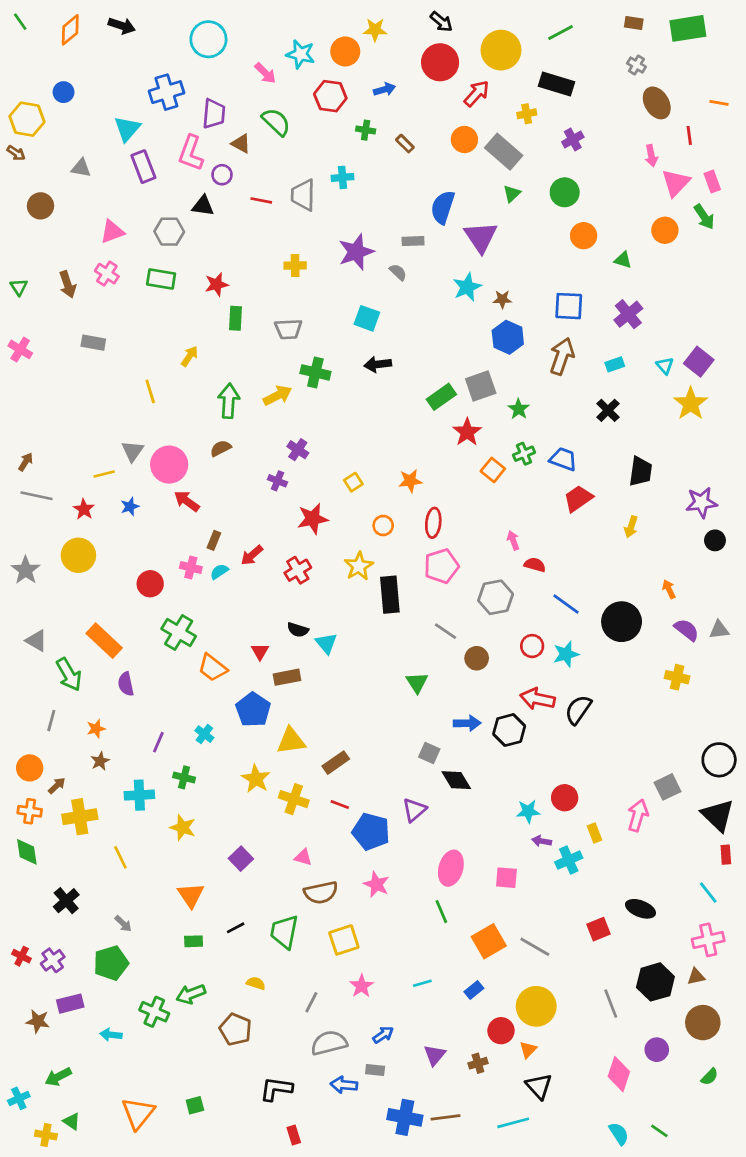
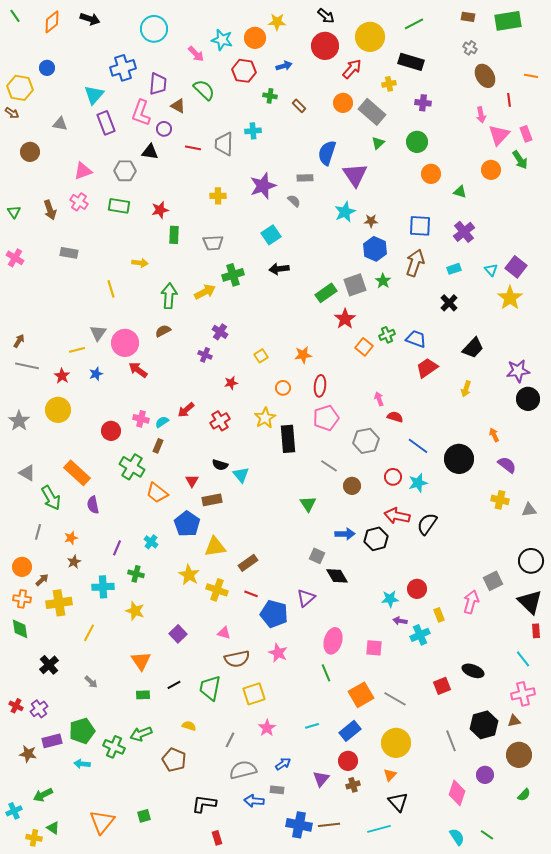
purple cross: (573, 139) -> (423, 103), turned 35
cyan square: (367, 318) -> (271, 235), turned 36
yellow arrow: (189, 356) -> (140, 263), turned 63
green cross: (315, 372) -> (233, 275), turned -30
green star: (519, 409) -> (383, 281), moved
black trapezoid: (640, 471) -> (473, 348), turned 35
red star: (313, 519) -> (231, 383), size x0.6
brown rectangle: (214, 540) -> (158, 446), moved
black circle: (715, 540) -> (528, 399), size x1.5
gray triangle: (719, 630) -> (529, 510), moved
yellow line: (120, 857) -> (89, 633), turned 54
green pentagon: (111, 963) -> (82, 731), moved
blue rectangle: (474, 990) -> (350, 731), size x1.5
red circle: (501, 1031) -> (348, 761), moved

